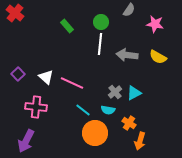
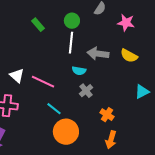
cyan triangle: (134, 93) -> (142, 92), moved
cyan semicircle: (108, 110) -> (79, 71), moved
orange cross: (129, 123) -> (107, 115), moved

